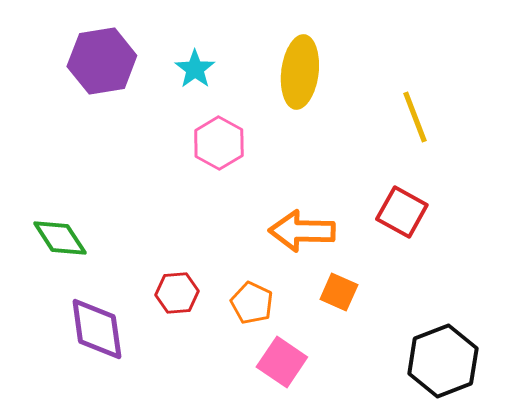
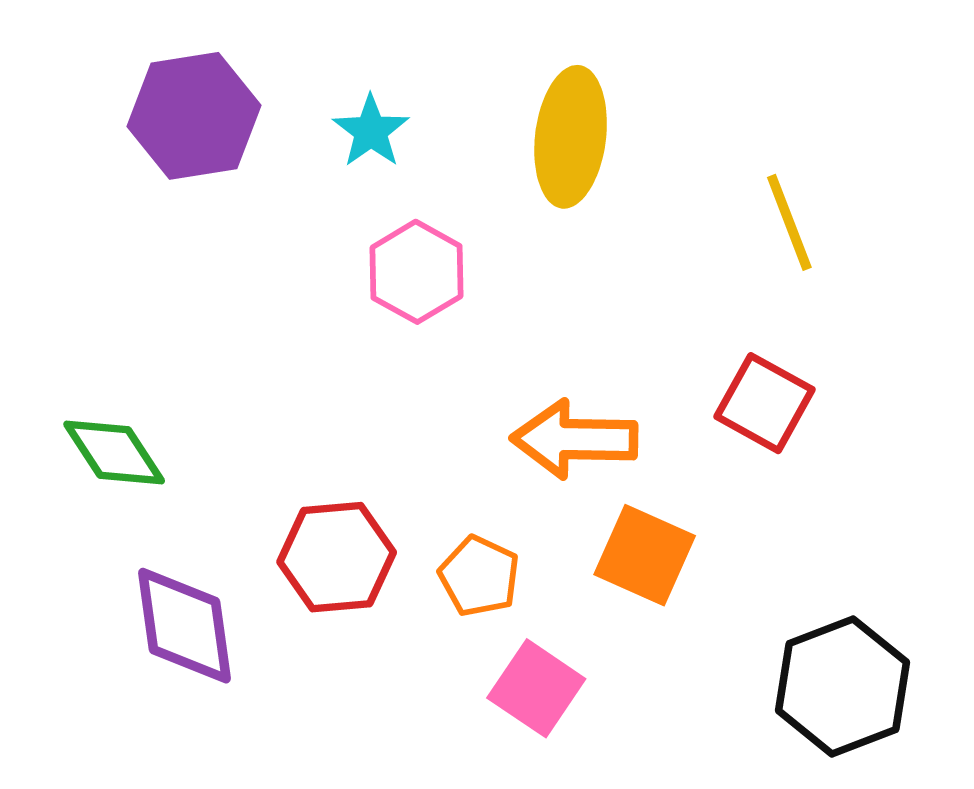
orange square: (339, 292) -> (645, 555), size x1.4
red hexagon: (177, 293) -> (337, 557), size x1.4

